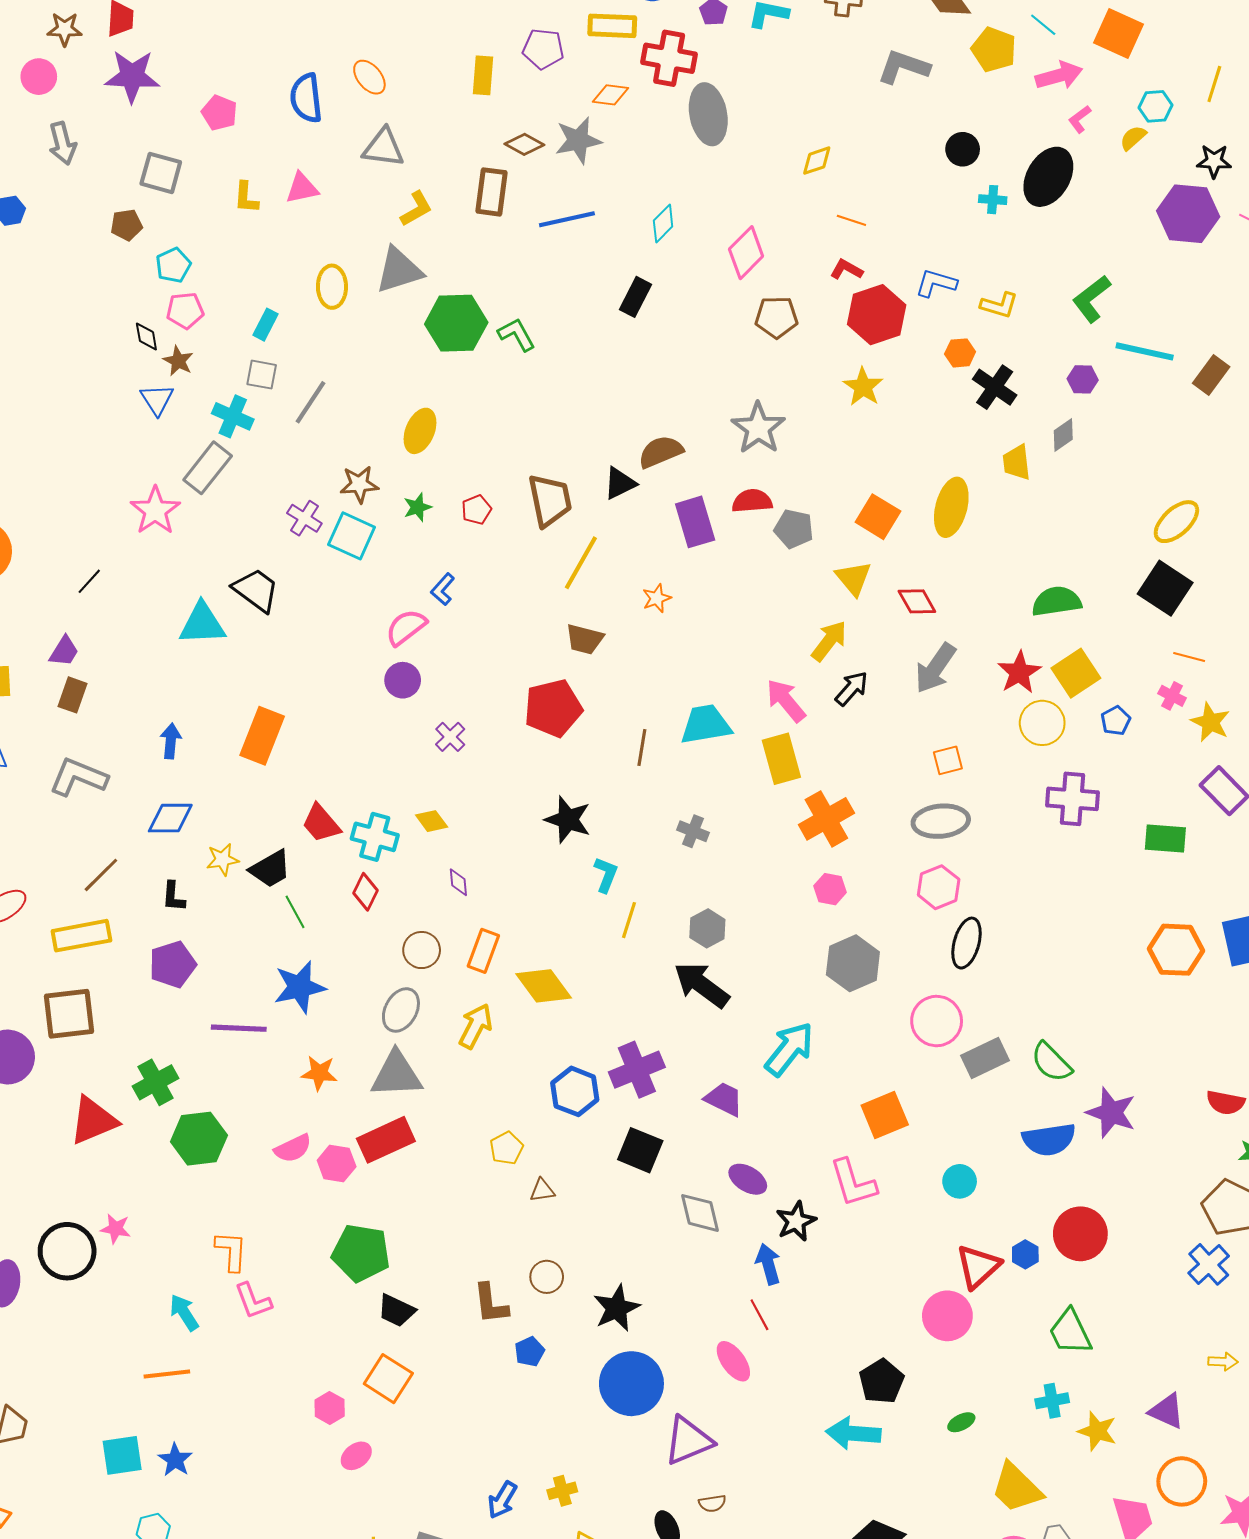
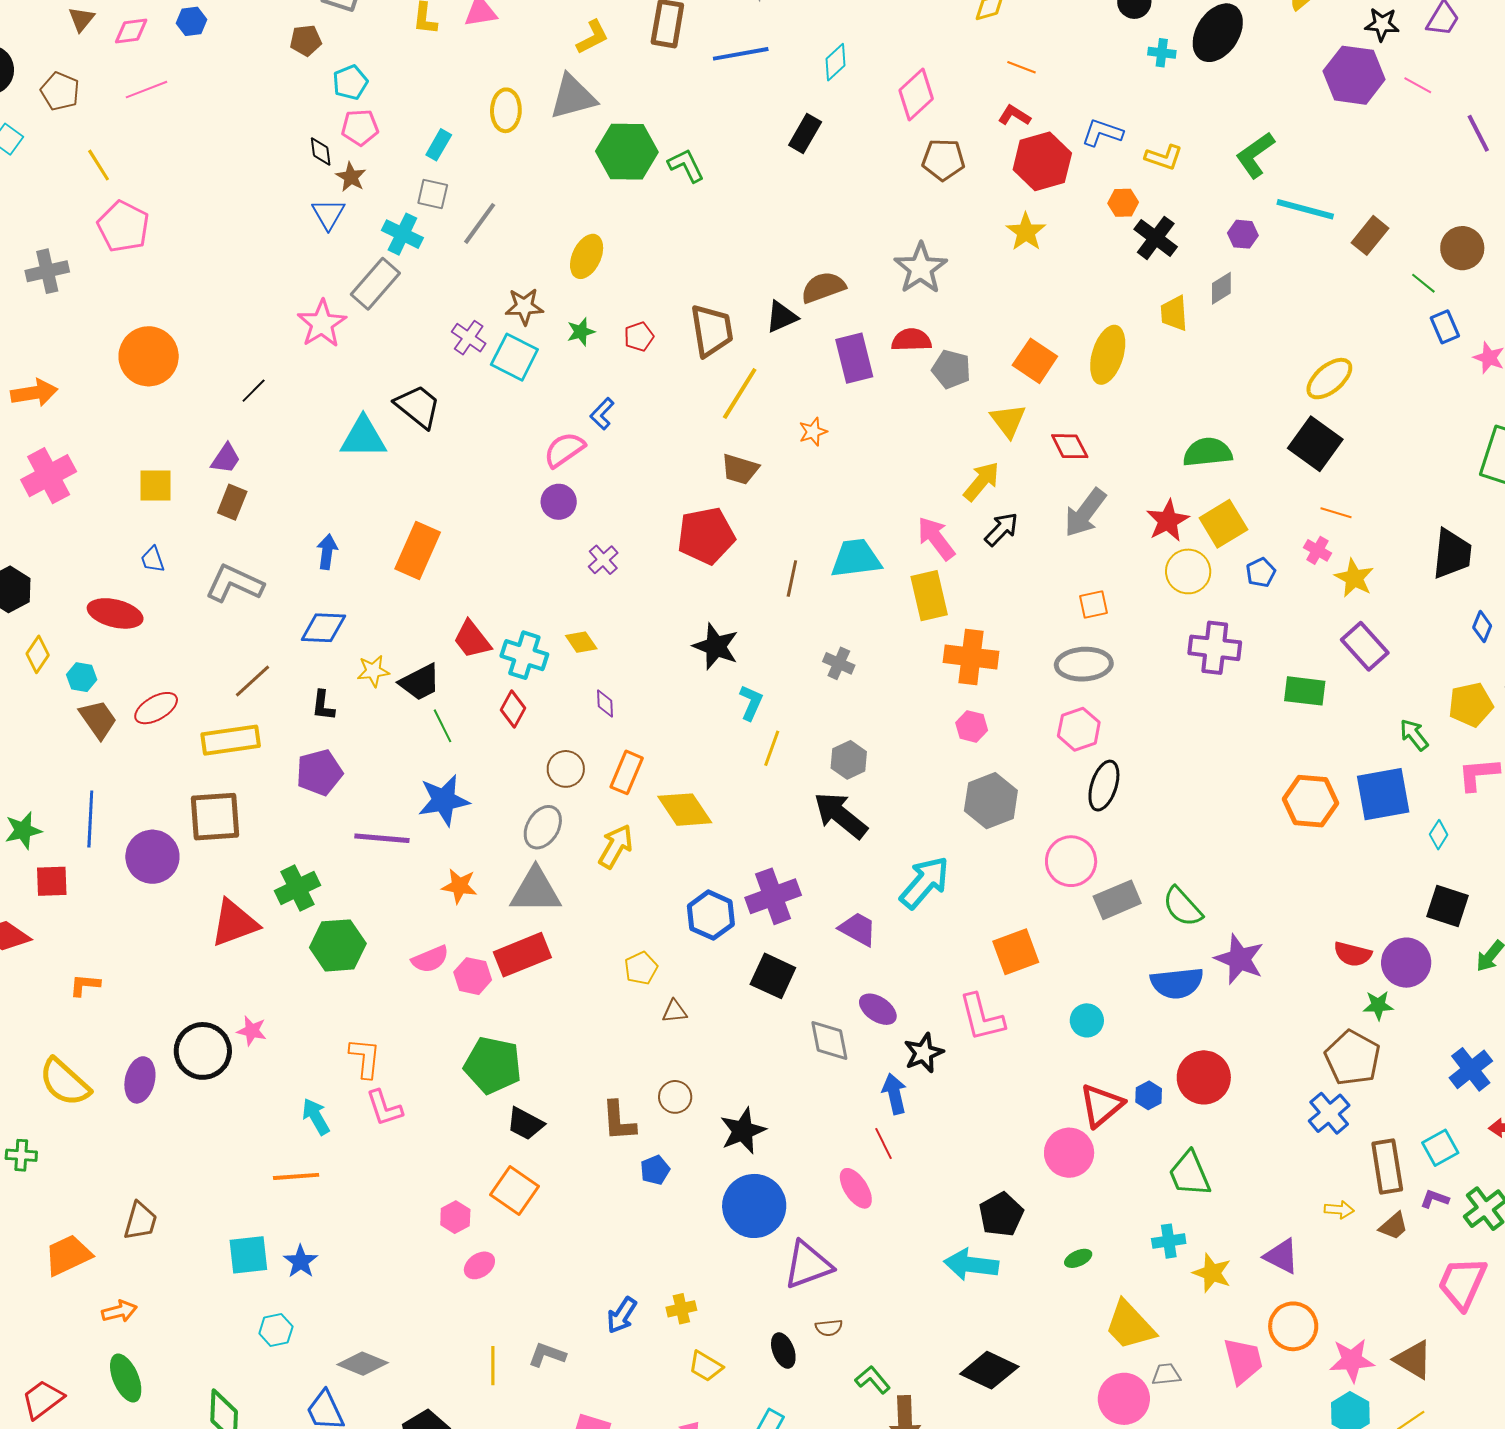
orange cross: (826, 819) -> (971, 657), turned 34

